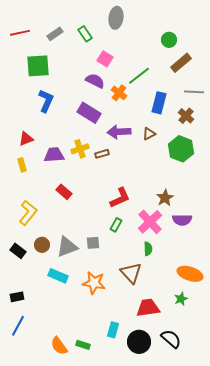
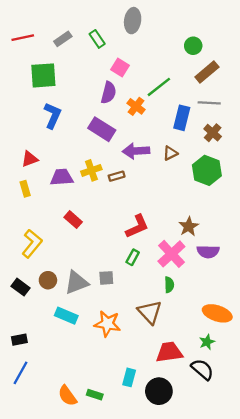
purple semicircle: (95, 81) -> (109, 93), turned 78
gray line: (194, 92) -> (209, 103), moved
black semicircle: (171, 339) -> (202, 369), moved

